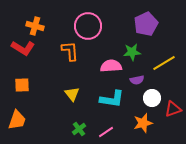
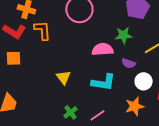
orange L-shape: (70, 51) -> (42, 30), moved
purple semicircle: (137, 80) -> (129, 63), turned 32
orange square: (22, 85) -> (13, 58), moved

